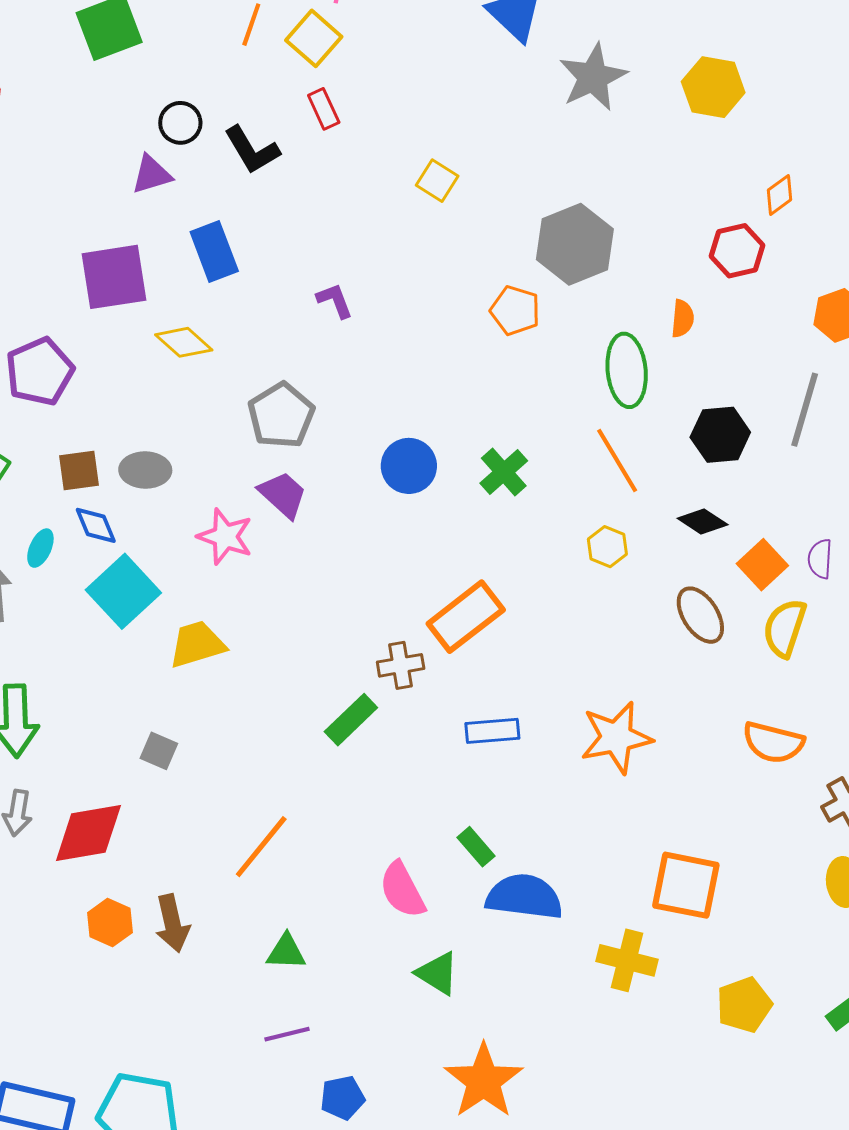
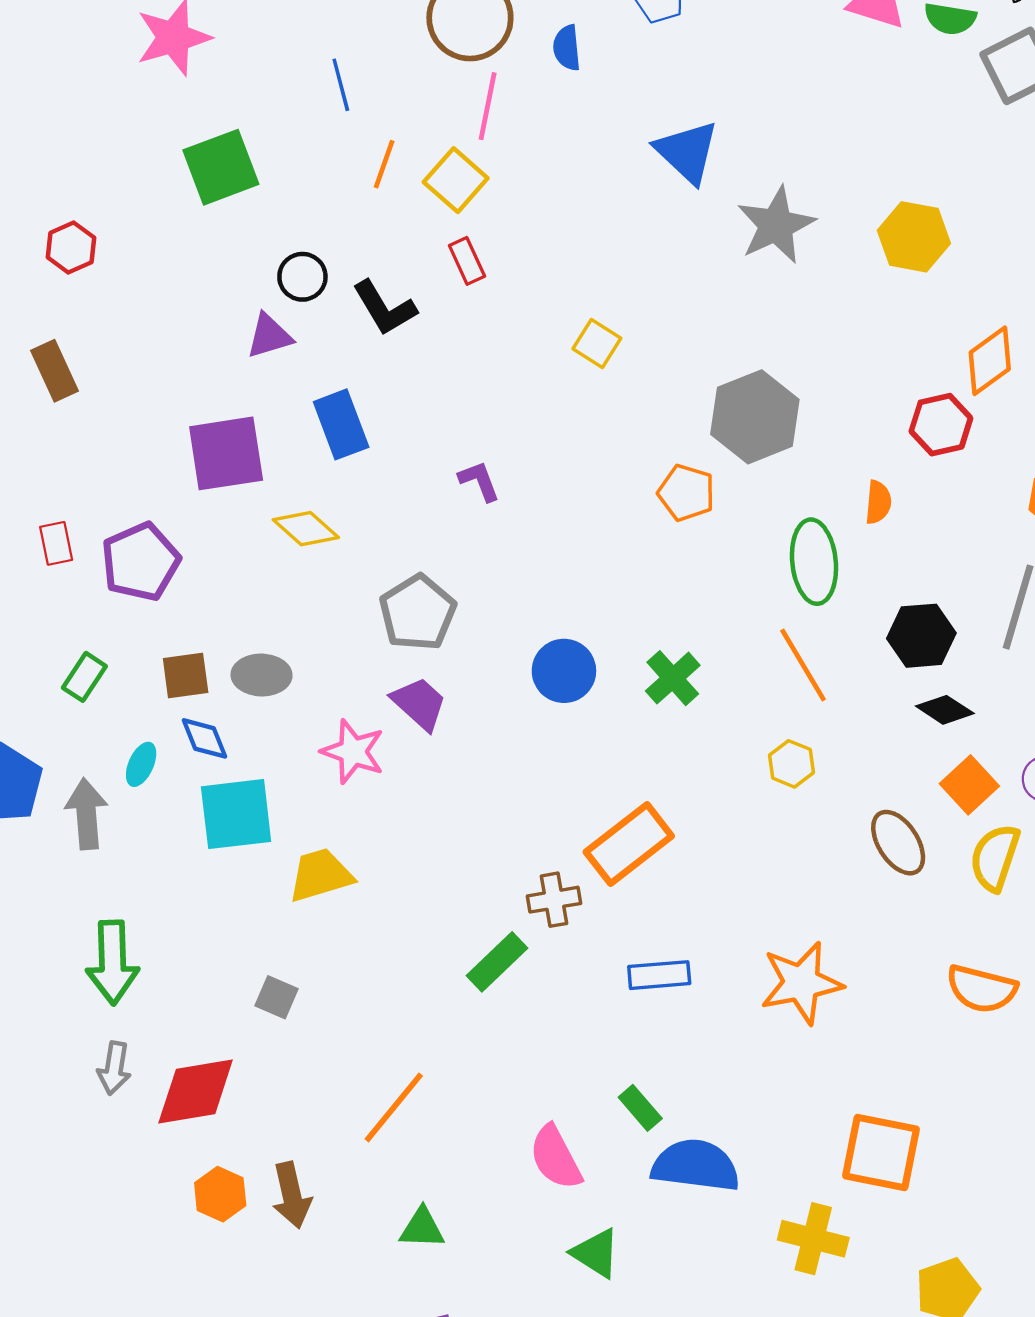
orange diamond: (779, 195) -> (990, 361), size x1.5
black diamond: (703, 522) -> (945, 710), moved
cyan square: (123, 591) -> (236, 814), turned 36

